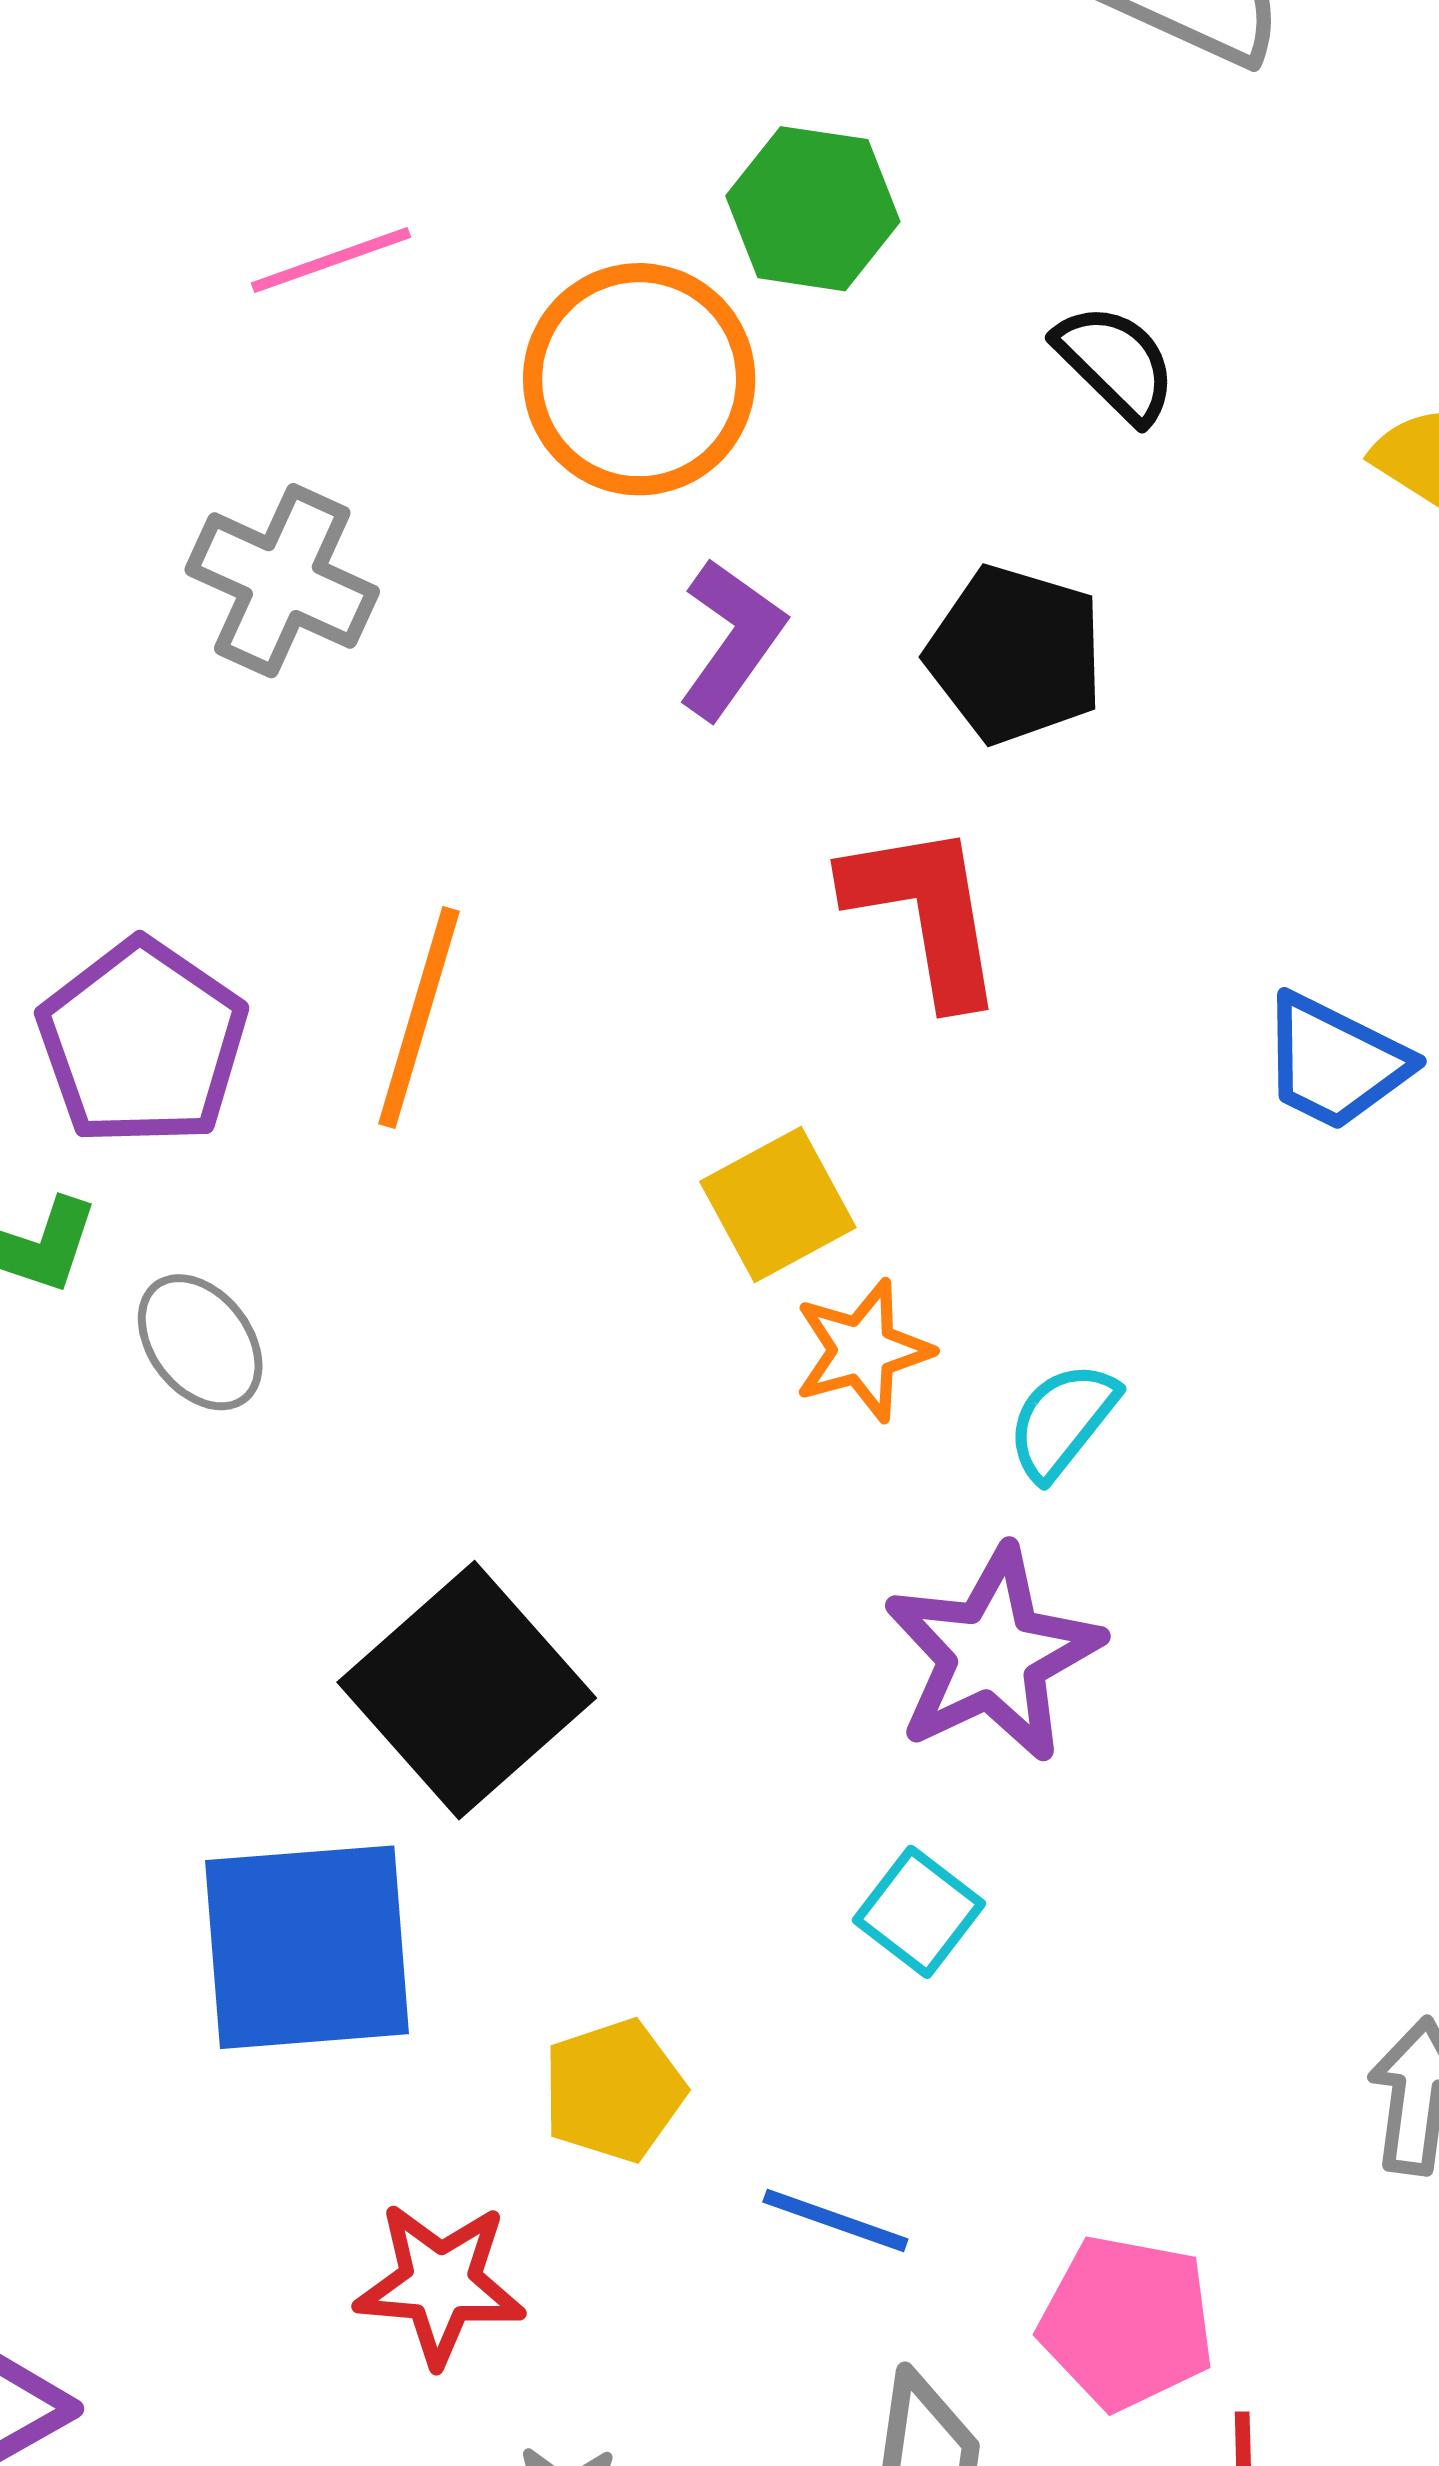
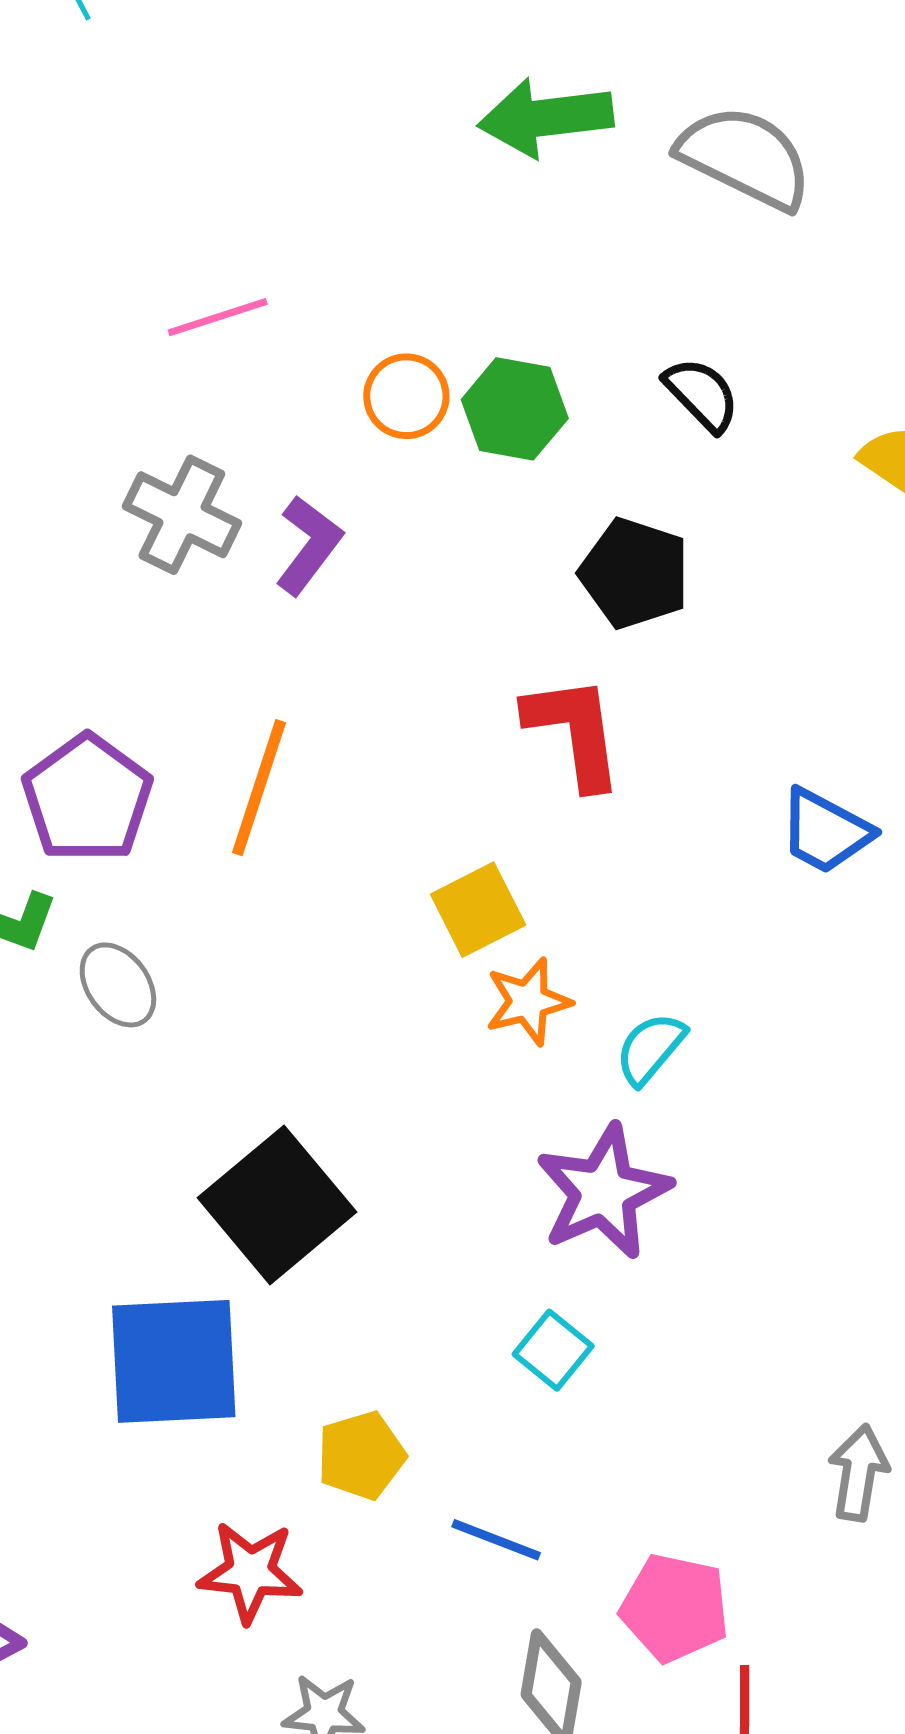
green hexagon: (813, 209) -> (515, 409), moved
orange circle: (639, 379) -> (406, 396), size x0.6
purple L-shape: (732, 639) -> (309, 545), moved

